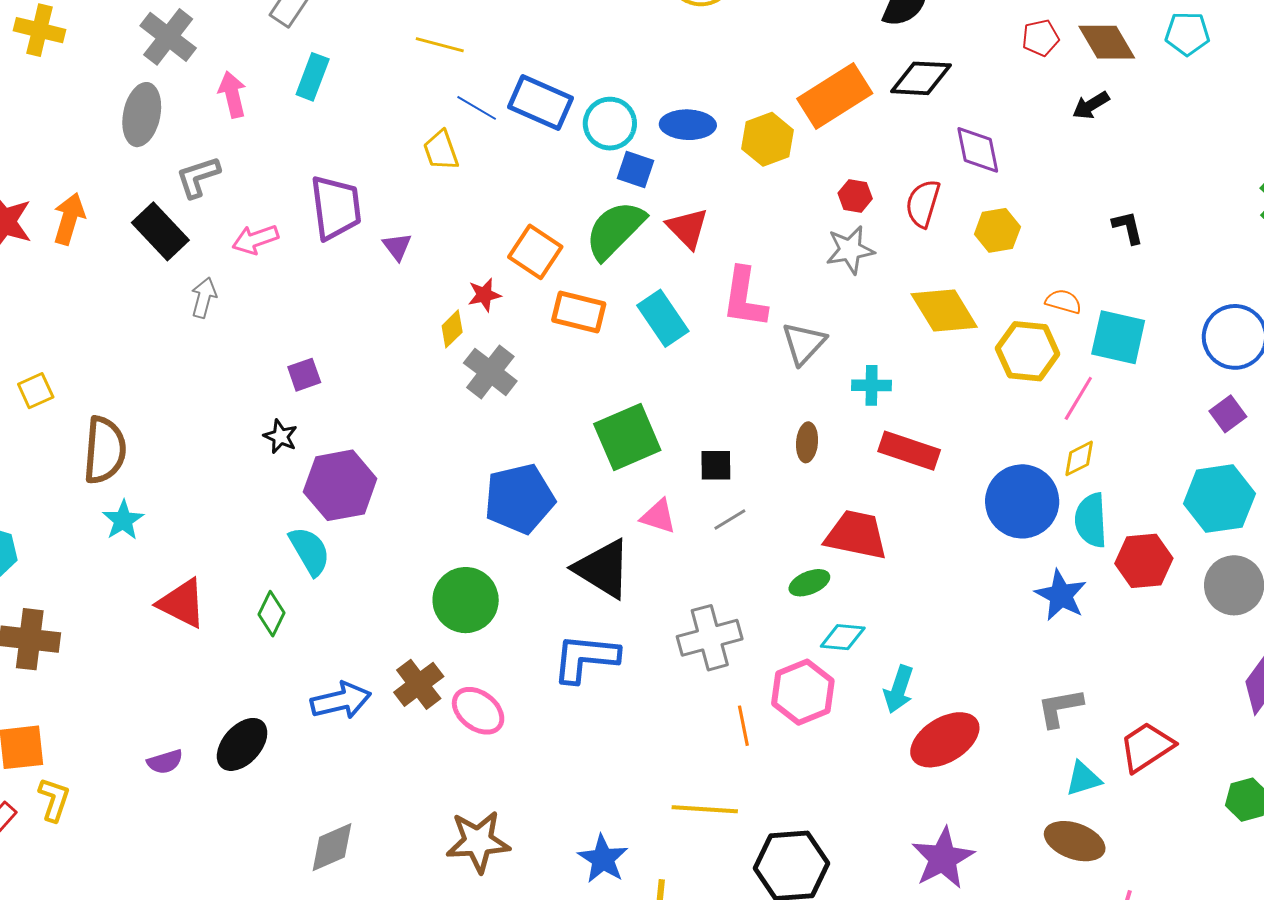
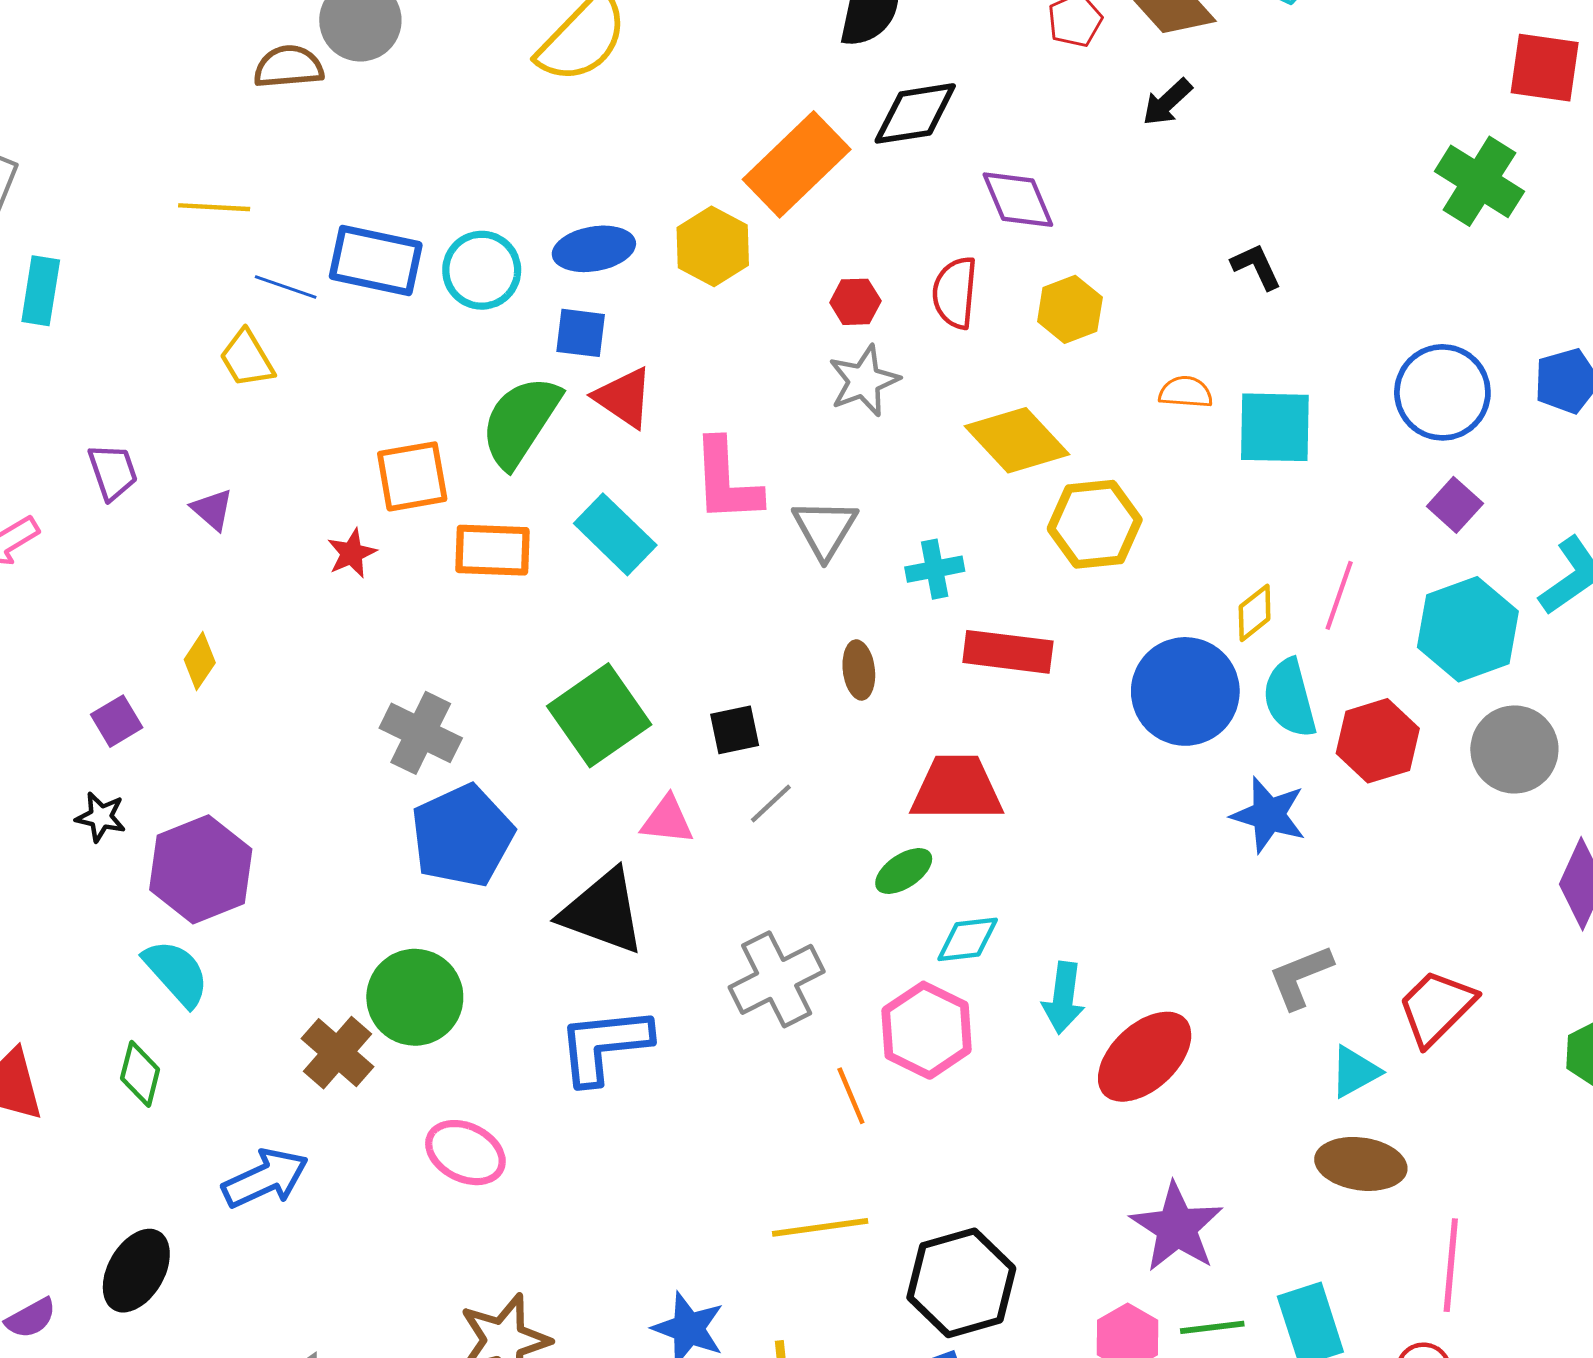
blue square: (636, 170) -> (581, 333), moved
purple trapezoid: (336, 208) -> (113, 472), size x0.6
orange square: (535, 252) -> (412, 476), turned -32
yellow diamond: (452, 329) -> (200, 661), moved
yellow hexagon: (1028, 351) -> (1095, 524), moved
gray cross: (490, 372) -> (421, 733), moved
pink line: (1078, 398) -> (1339, 595), moved
brown cross: (419, 684) -> (337, 1053), moved

